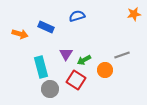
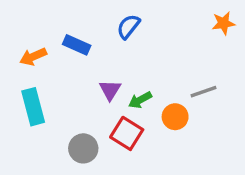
blue semicircle: (77, 16) -> (128, 27), turned -35
orange arrow: (20, 34) -> (33, 57), turned 140
cyan rectangle: (41, 67) -> (33, 107), moved

